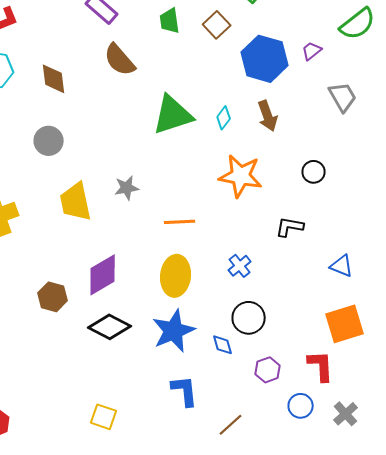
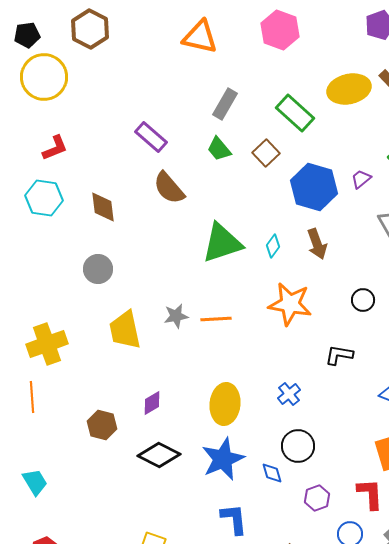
green trapezoid: (170, 21) -> (219, 149), turned -32
orange line: (180, 222) -> (216, 319), moved
purple diamond: (103, 275) -> (152, 403), size x0.6

